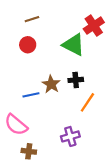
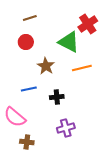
black cross: (76, 80) -> (57, 97), moved
brown star: (51, 84) -> (46, 66), moved
orange line: (87, 102) -> (82, 68), moved, turned 42

